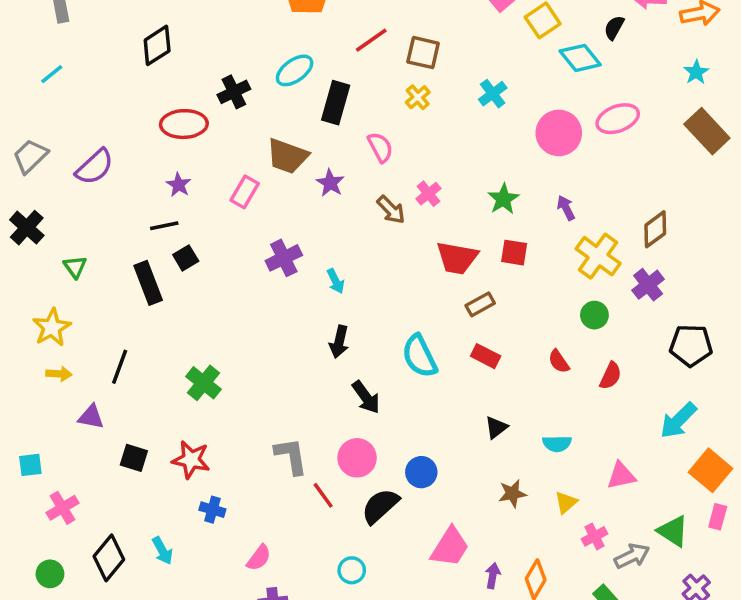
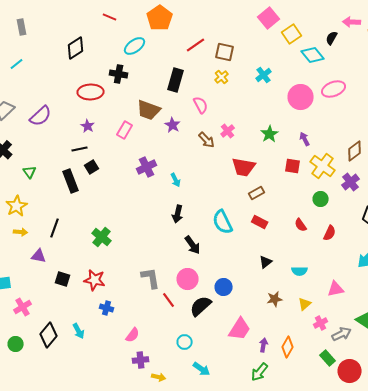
cyan ellipse: (295, 70) -> (135, 46), moved
black cross: (234, 92) -> (119, 74), turned 36
red square: (514, 253) -> (293, 166), moved

